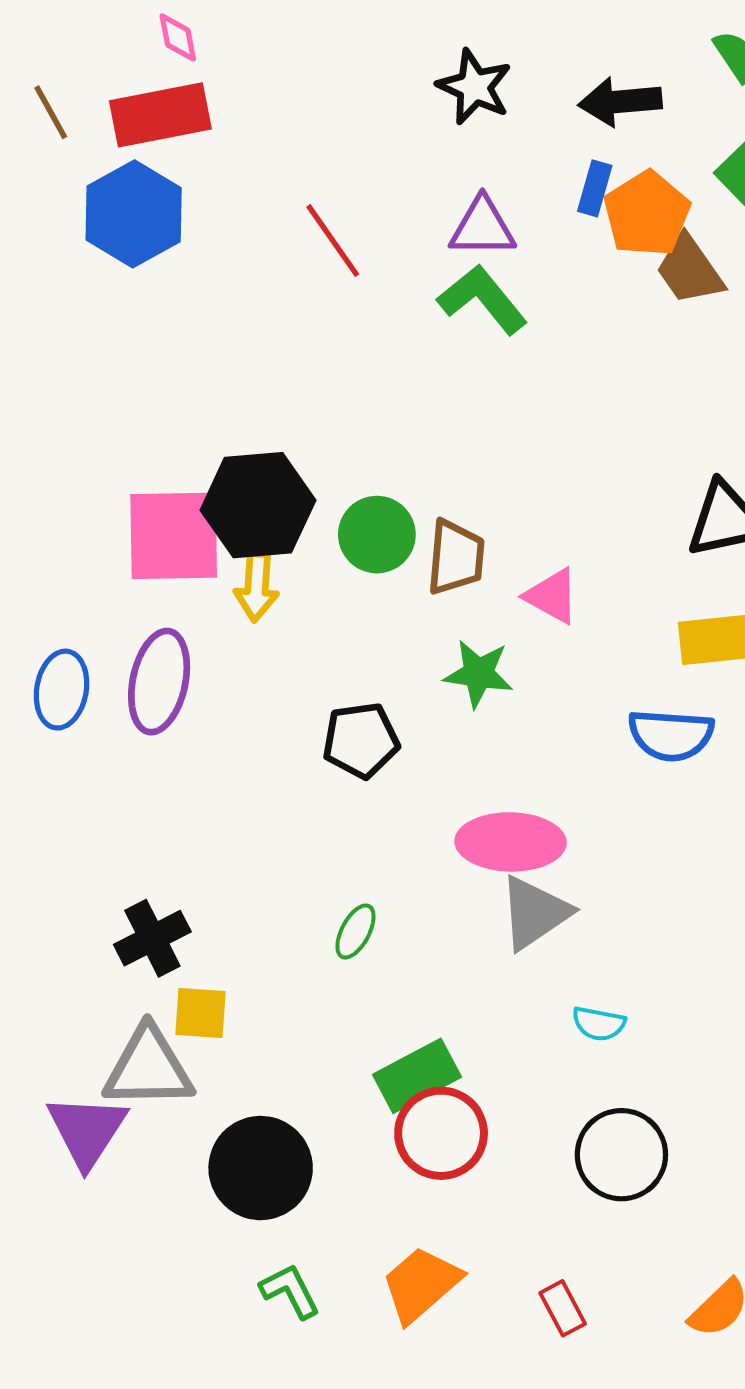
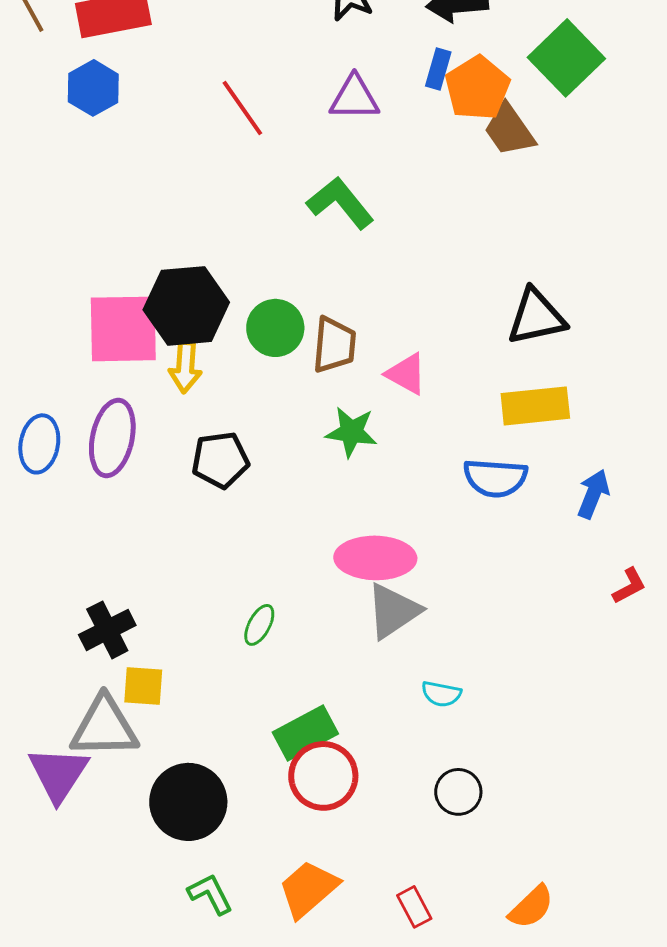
blue hexagon: (134, 214) -> (93, 88), size x0.7
green L-shape: (482, 299) -> (340, 203), moved
black pentagon: (361, 740) -> (220, 460), moved
black circle: (621, 1155) -> (458, 792), size x0.7

